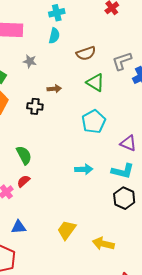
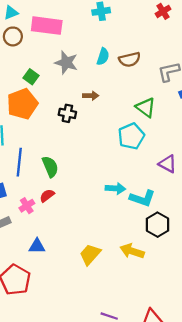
cyan semicircle: (54, 36) -> (103, 57), moved
gray star: (30, 61) -> (66, 63), size x1.5
green triangle: (95, 83) -> (146, 107), moved
cyan L-shape: (123, 171) -> (142, 198), moved
yellow arrow: (103, 244) -> (132, 251), moved

